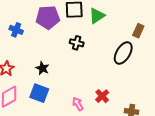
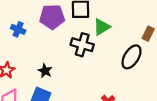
green triangle: (97, 16) -> (102, 27), moved
black cross: (77, 43) -> (82, 45), size x1.5

